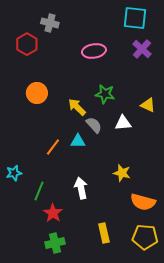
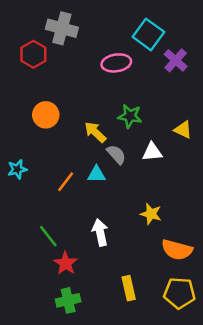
cyan square: (135, 18) -> (148, 34), moved, turned 30
gray cross: (50, 23) -> (62, 28), size x1.4
cyan star: (14, 173) -> (17, 169), moved
green line: (39, 191) -> (48, 236), turned -60

